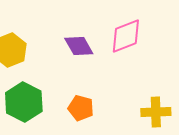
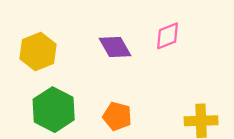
pink diamond: (126, 36) -> (168, 36), size x0.7

